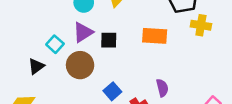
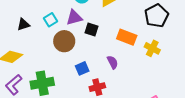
yellow cross: (201, 25) -> (152, 48), moved
black triangle: (36, 66) -> (23, 24), moved
purple semicircle: (162, 88) -> (113, 62), moved, turned -32

